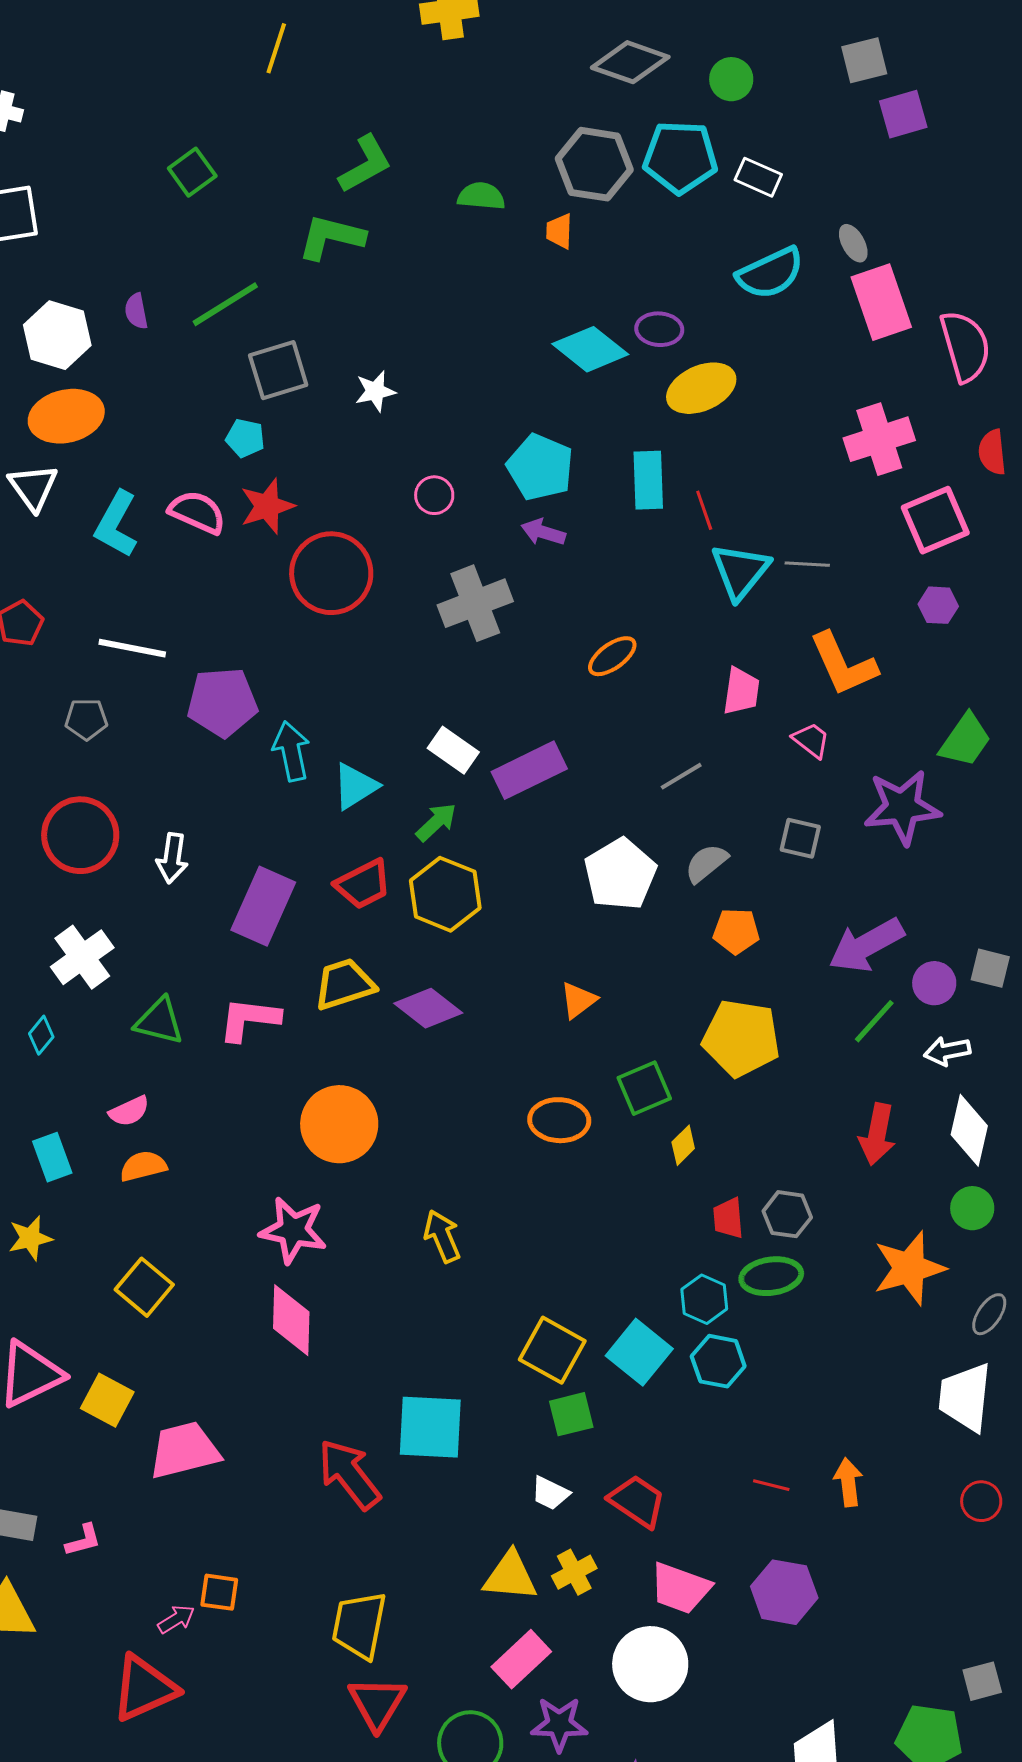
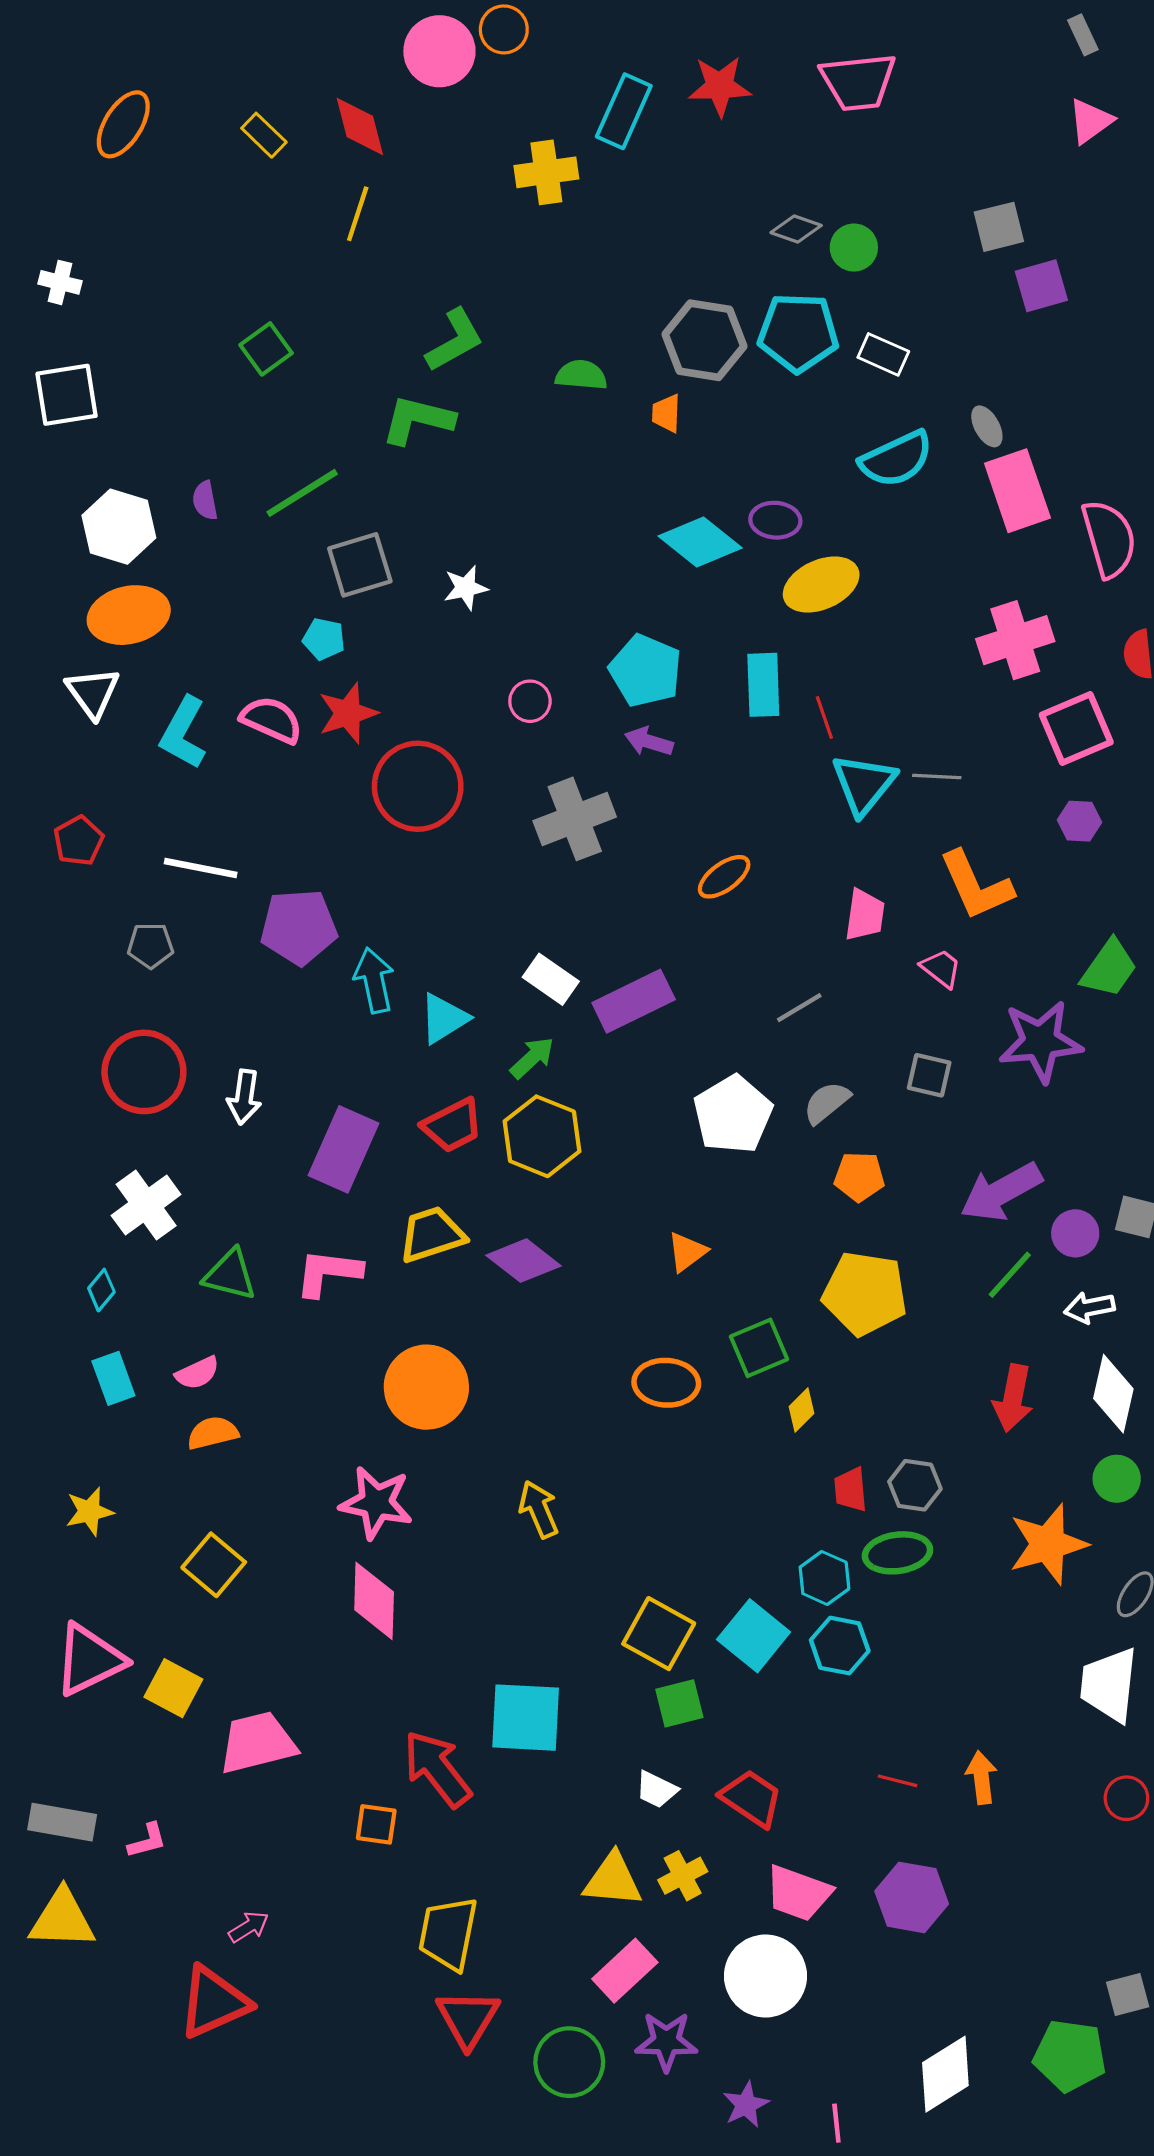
gray diamond: (630, 62) -> (796, 229), moved, size x0.6
cyan rectangle: (52, 1157) -> (113, 1378), moved
orange square: (219, 1592) -> (376, 1824), moved

